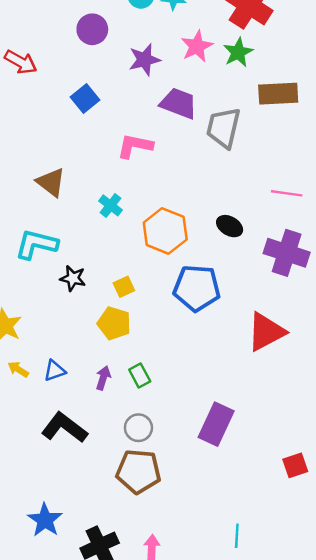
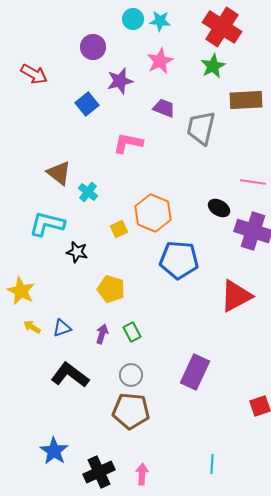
pink star: (197, 46) -> (160, 61), moved
purple star: (145, 60) -> (120, 81), moved
purple trapezoid: (179, 103) -> (164, 108), size x0.7
cyan cross: (111, 205) -> (88, 192), moved
black ellipse: (230, 226) -> (219, 208), moved
yellow square: (124, 287) -> (119, 229), moved

